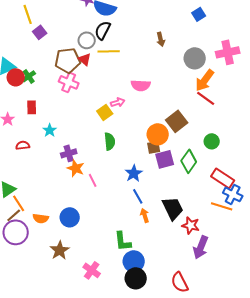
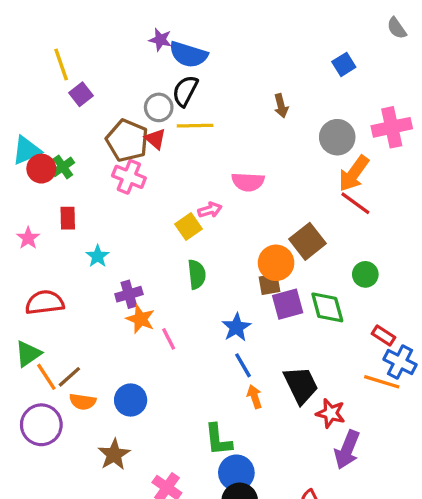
brown pentagon: (68, 60) -> (127, 140), turned 30
red semicircle: (23, 145) -> (45, 302), moved, size x1.6
green diamond: (189, 161) -> (327, 307), turned -50
red rectangle: (223, 178) -> (383, 336), size x0.6
brown line: (14, 215) -> (69, 377), moved

